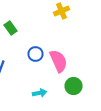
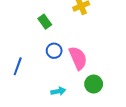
green rectangle: (10, 28) -> (45, 22), moved

